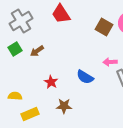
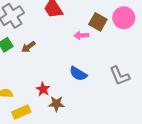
pink arrow: (110, 62) -> (81, 35), moved
red star: (51, 82) -> (43, 89), moved

